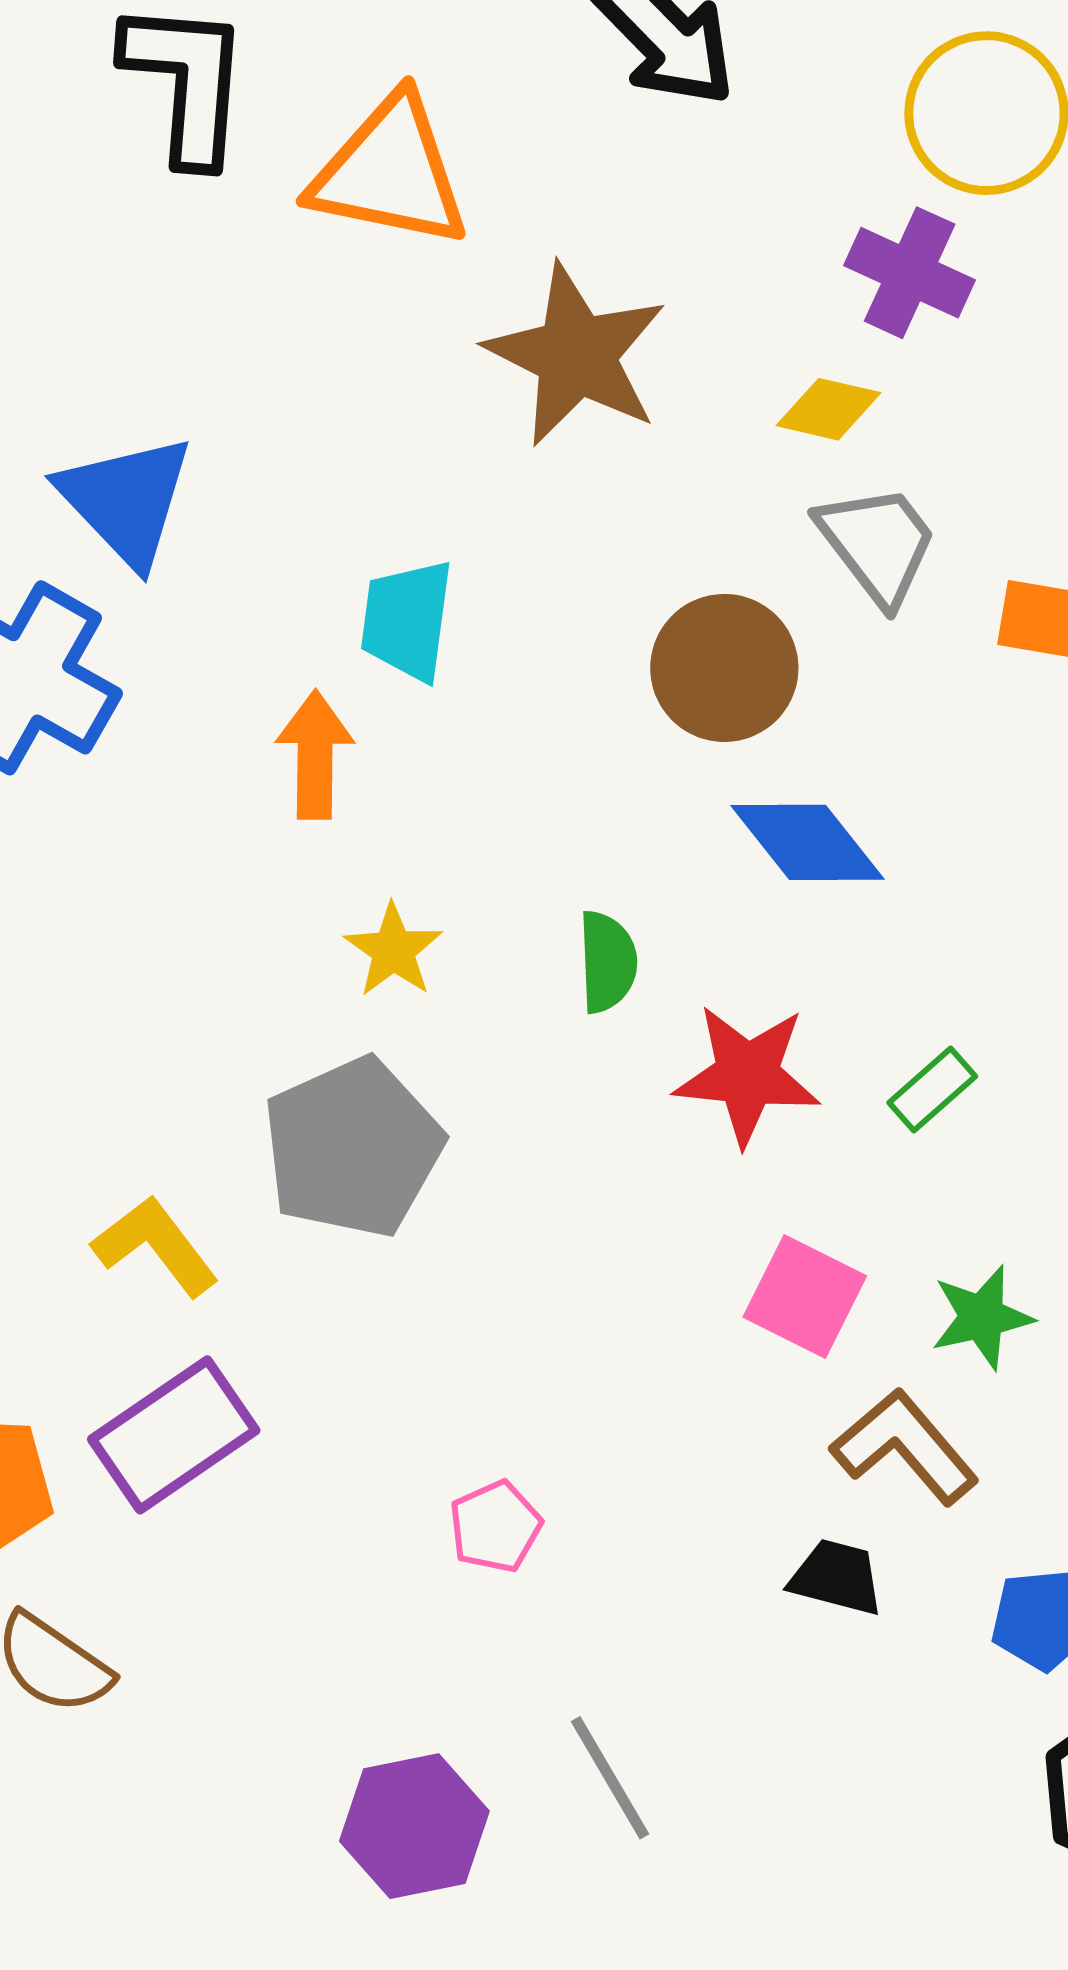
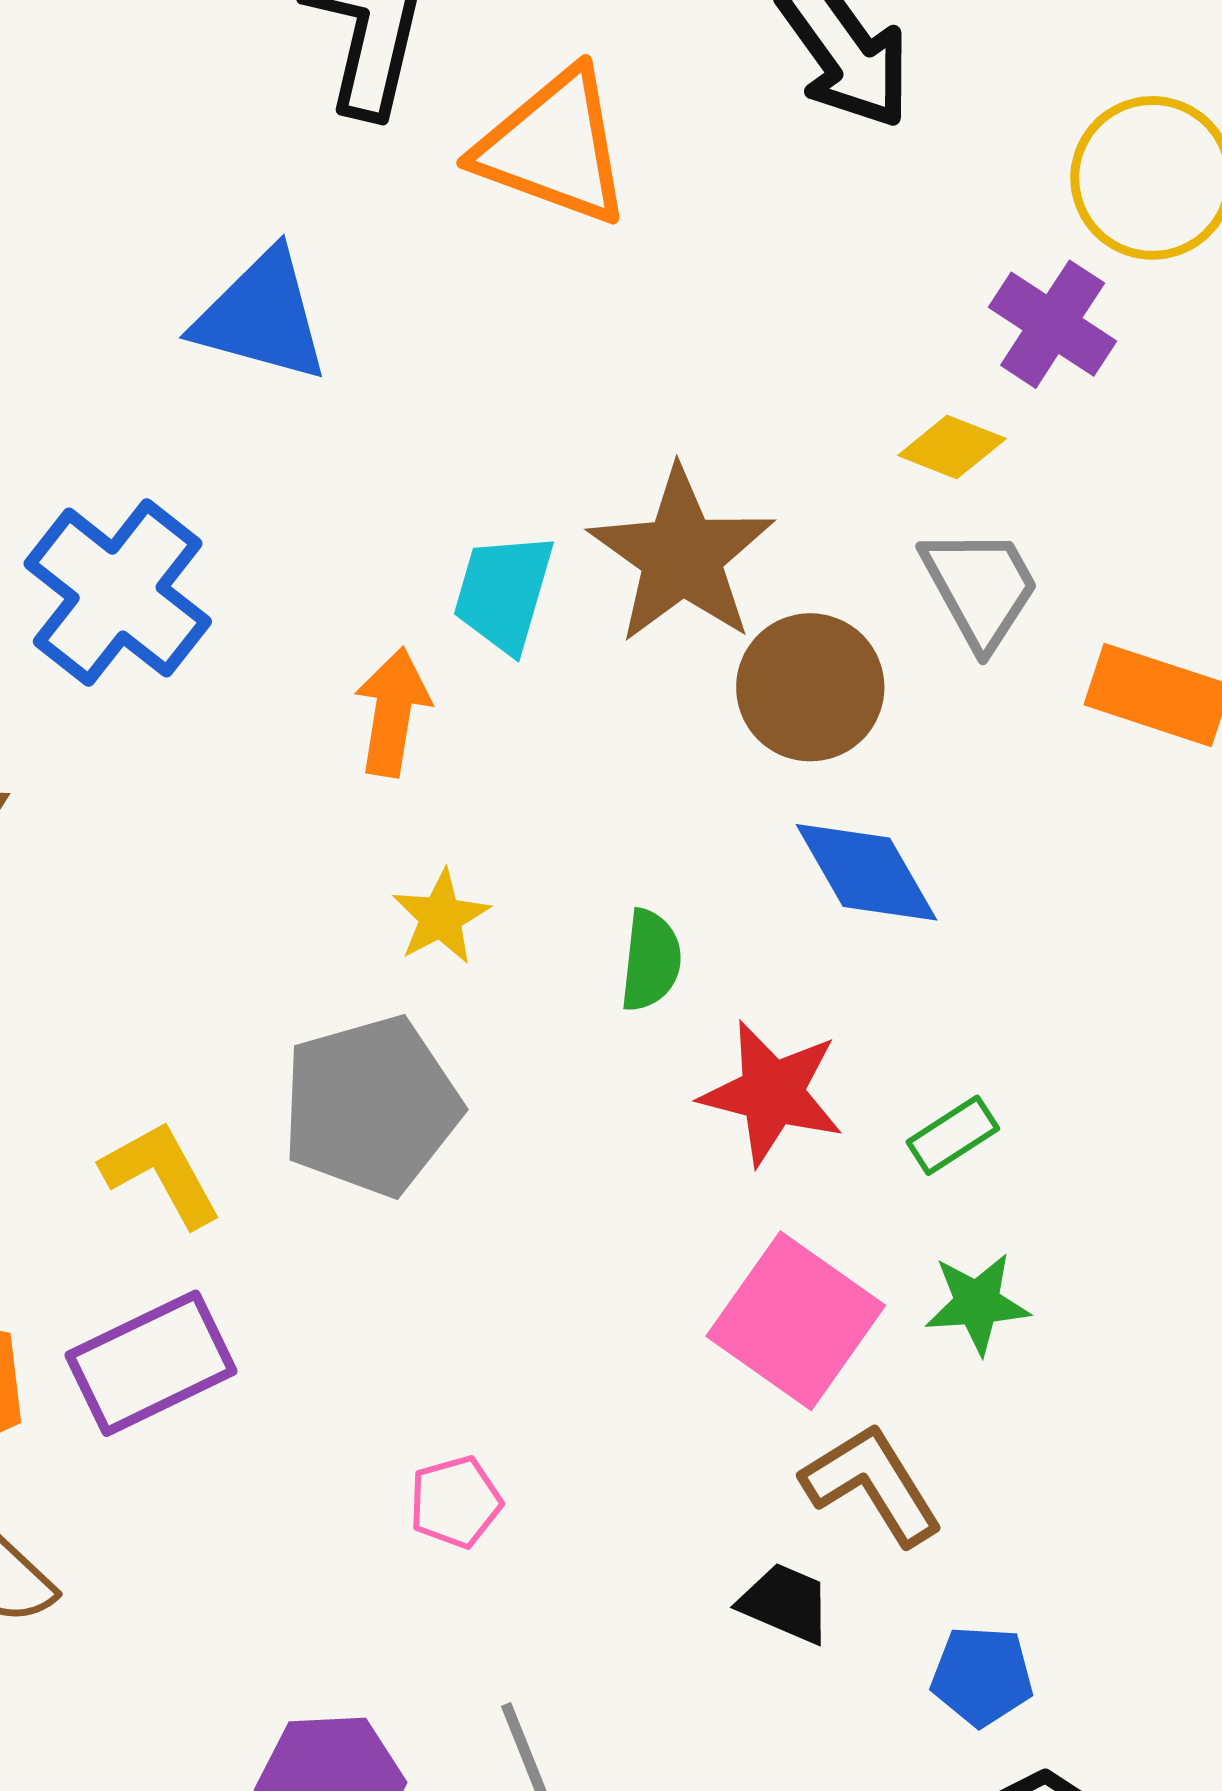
brown star: (576, 355) -> (682, 556), moved
blue triangle: (126, 500) -> (262, 316), moved, turned -40
pink square: (805, 1296) -> (796, 1321), size x1.4
green star: (982, 1317) -> (977, 1303), moved

